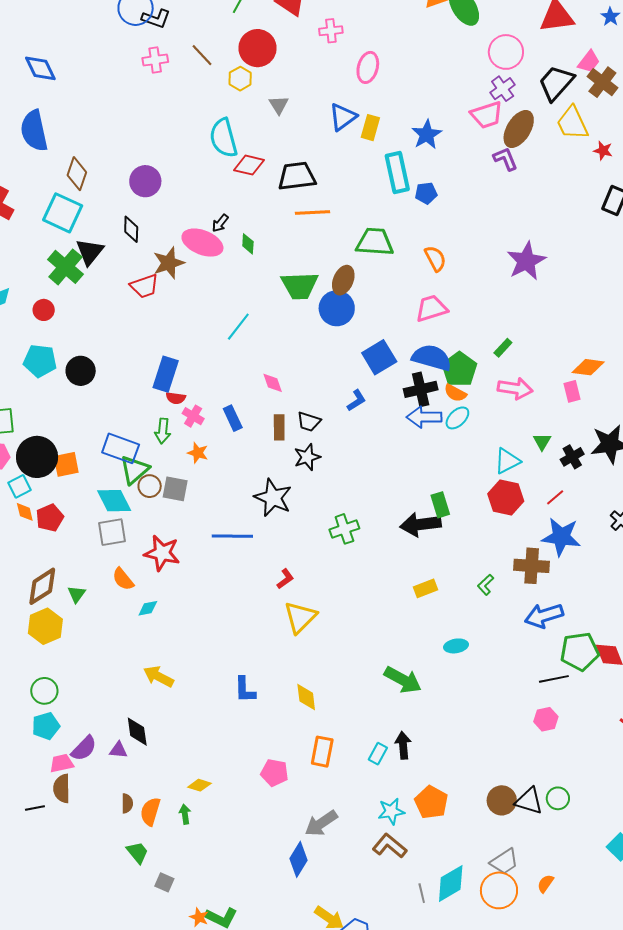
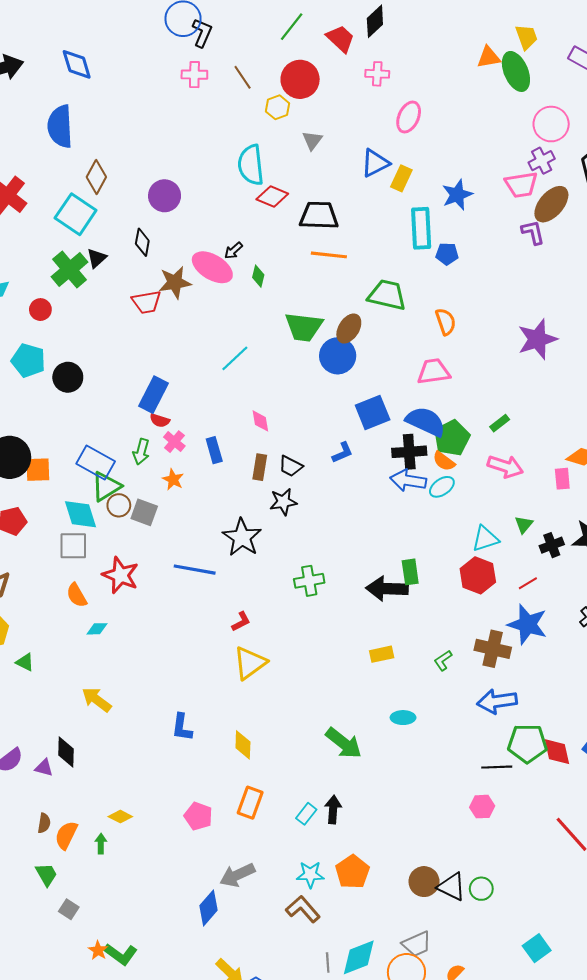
black L-shape: (156, 19) -> (202, 33), turned -96
black triangle: (90, 252) -> (97, 258), size x0.7
green triangle: (77, 594) -> (25, 662), moved, turned -48

